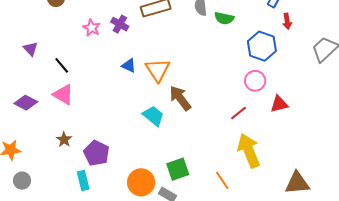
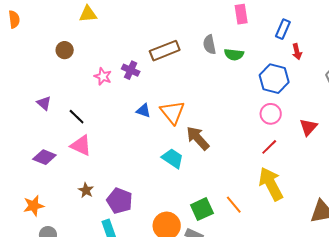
red triangle: (279, 104) -> (308, 127), moved, turned -30
red line: (239, 113) -> (269, 147), moved
orange line: (222, 180) -> (234, 205), moved

